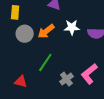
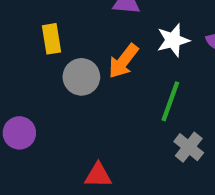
green line: (45, 62) -> (170, 101), moved

